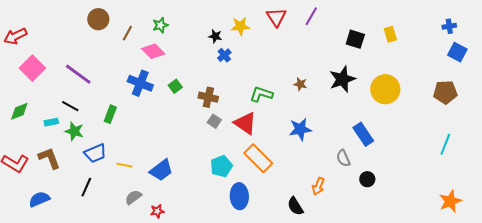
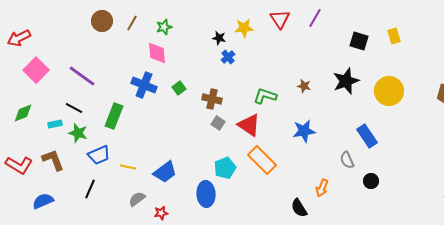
brown line: (127, 33) -> (132, 23), moved
pink diamond: (153, 51) -> (157, 53), turned 40
green rectangle: (110, 114) -> (114, 116), size x1.4
blue ellipse: (239, 196) -> (206, 194), moved

